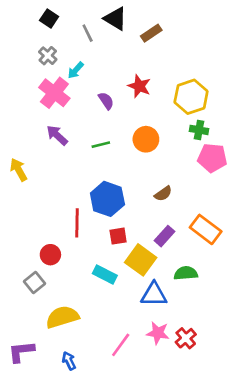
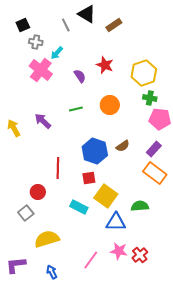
black square: (49, 19) -> (23, 25), moved, turned 32
gray cross: (48, 56) -> (36, 42), turned -32
purple arrow: (57, 135) -> (43, 121), moved
blue hexagon: (107, 199) -> (95, 151), moved
purple rectangle: (164, 236) -> (154, 149), moved

